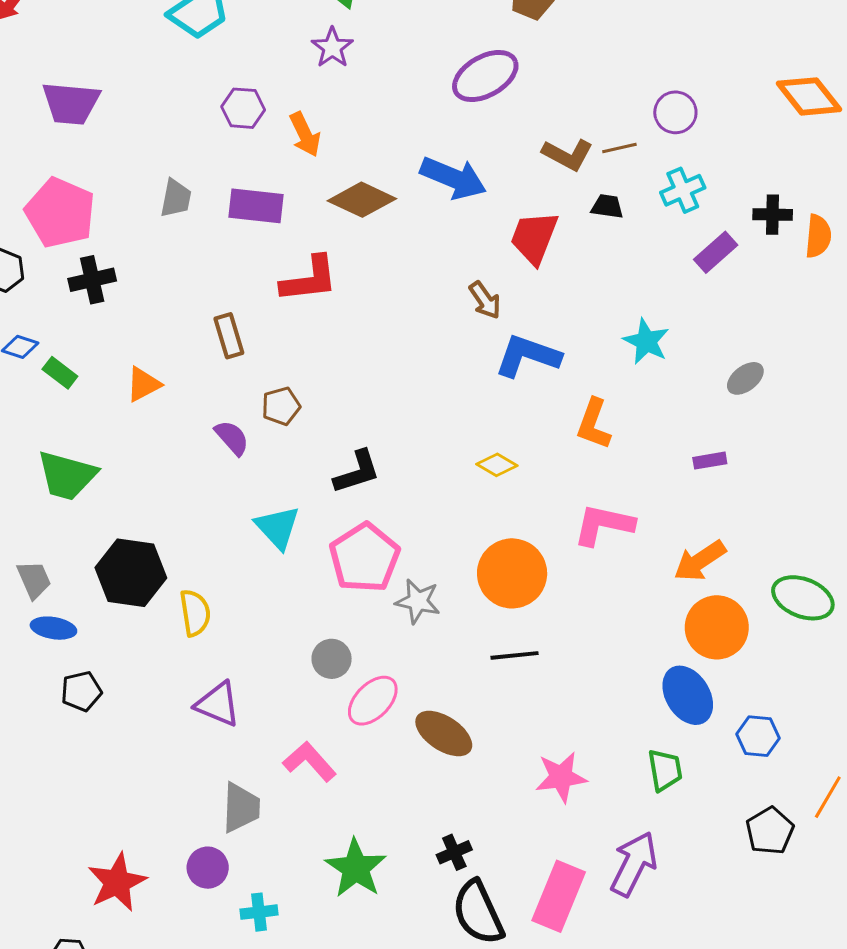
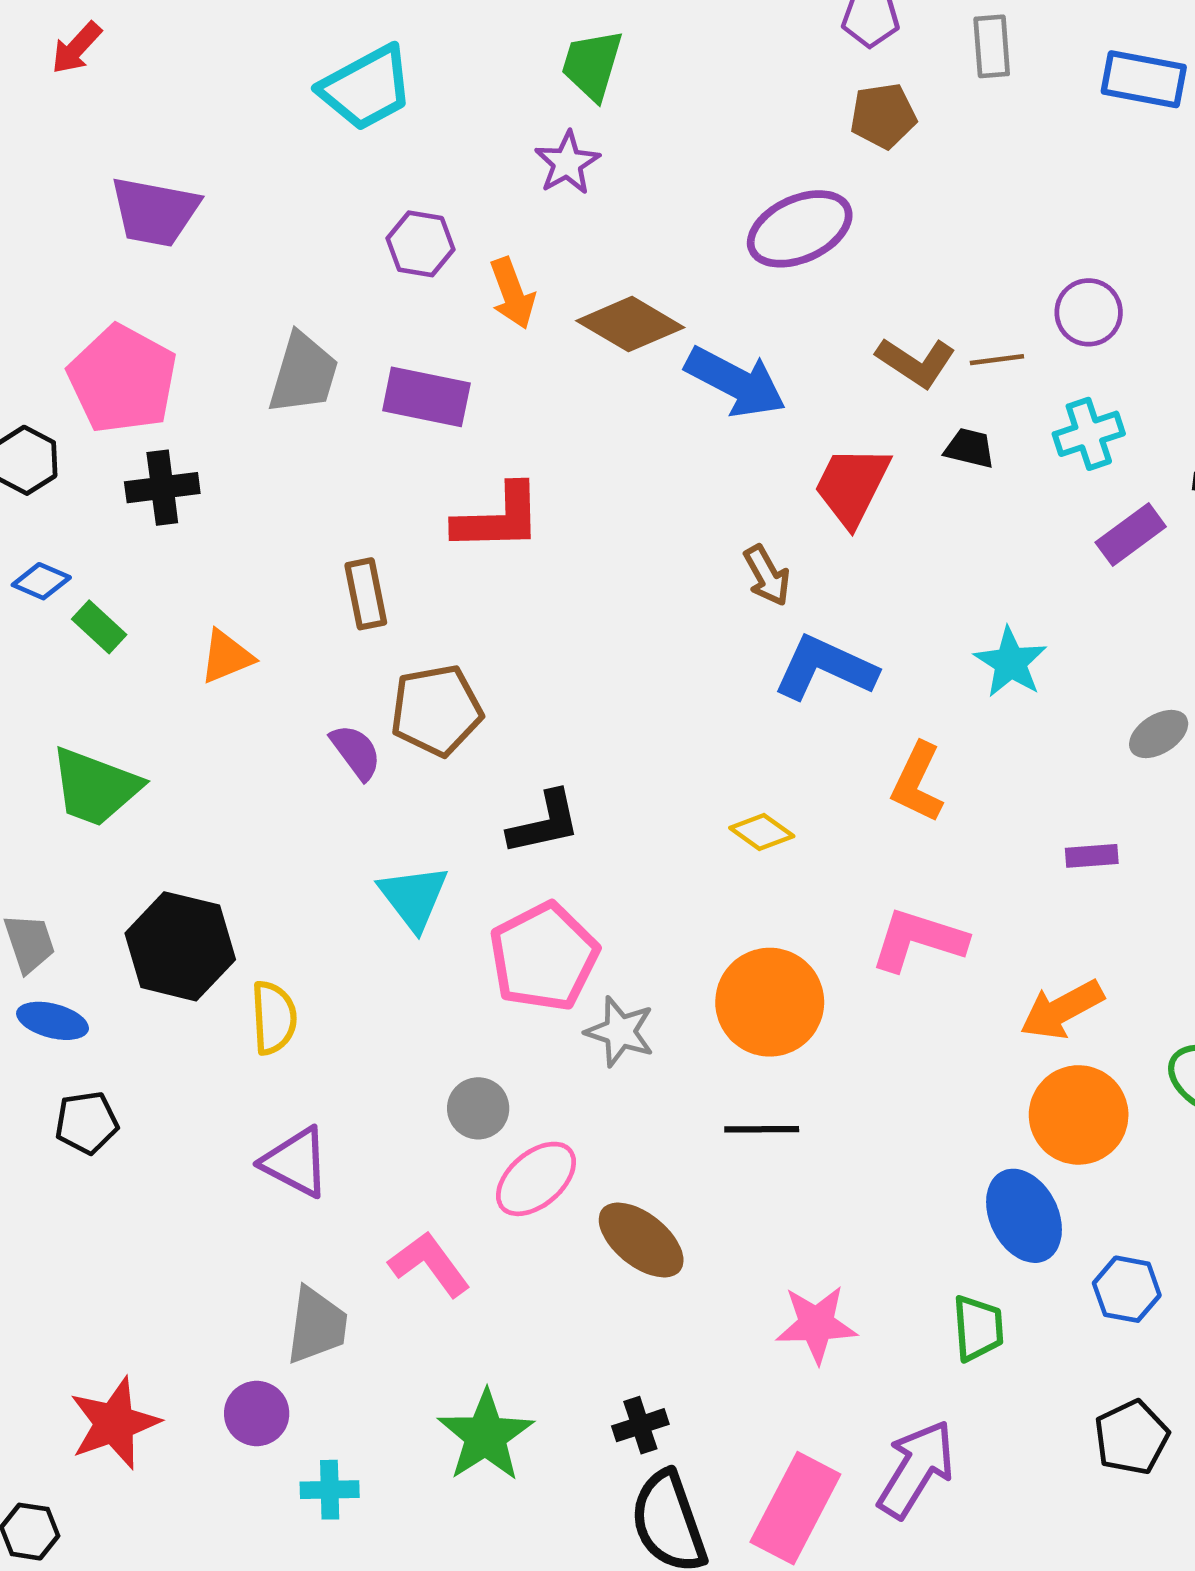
gray trapezoid: (176, 198) -> (303, 374), size x1.4
brown diamond: (362, 200) -> (630, 324), moved
brown pentagon: (281, 406) -> (436, 710), size x1.5

